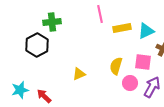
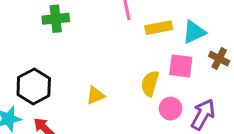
black hexagon: (37, 45) -> (34, 87), moved
pink square: (143, 62) -> (181, 66), moved

